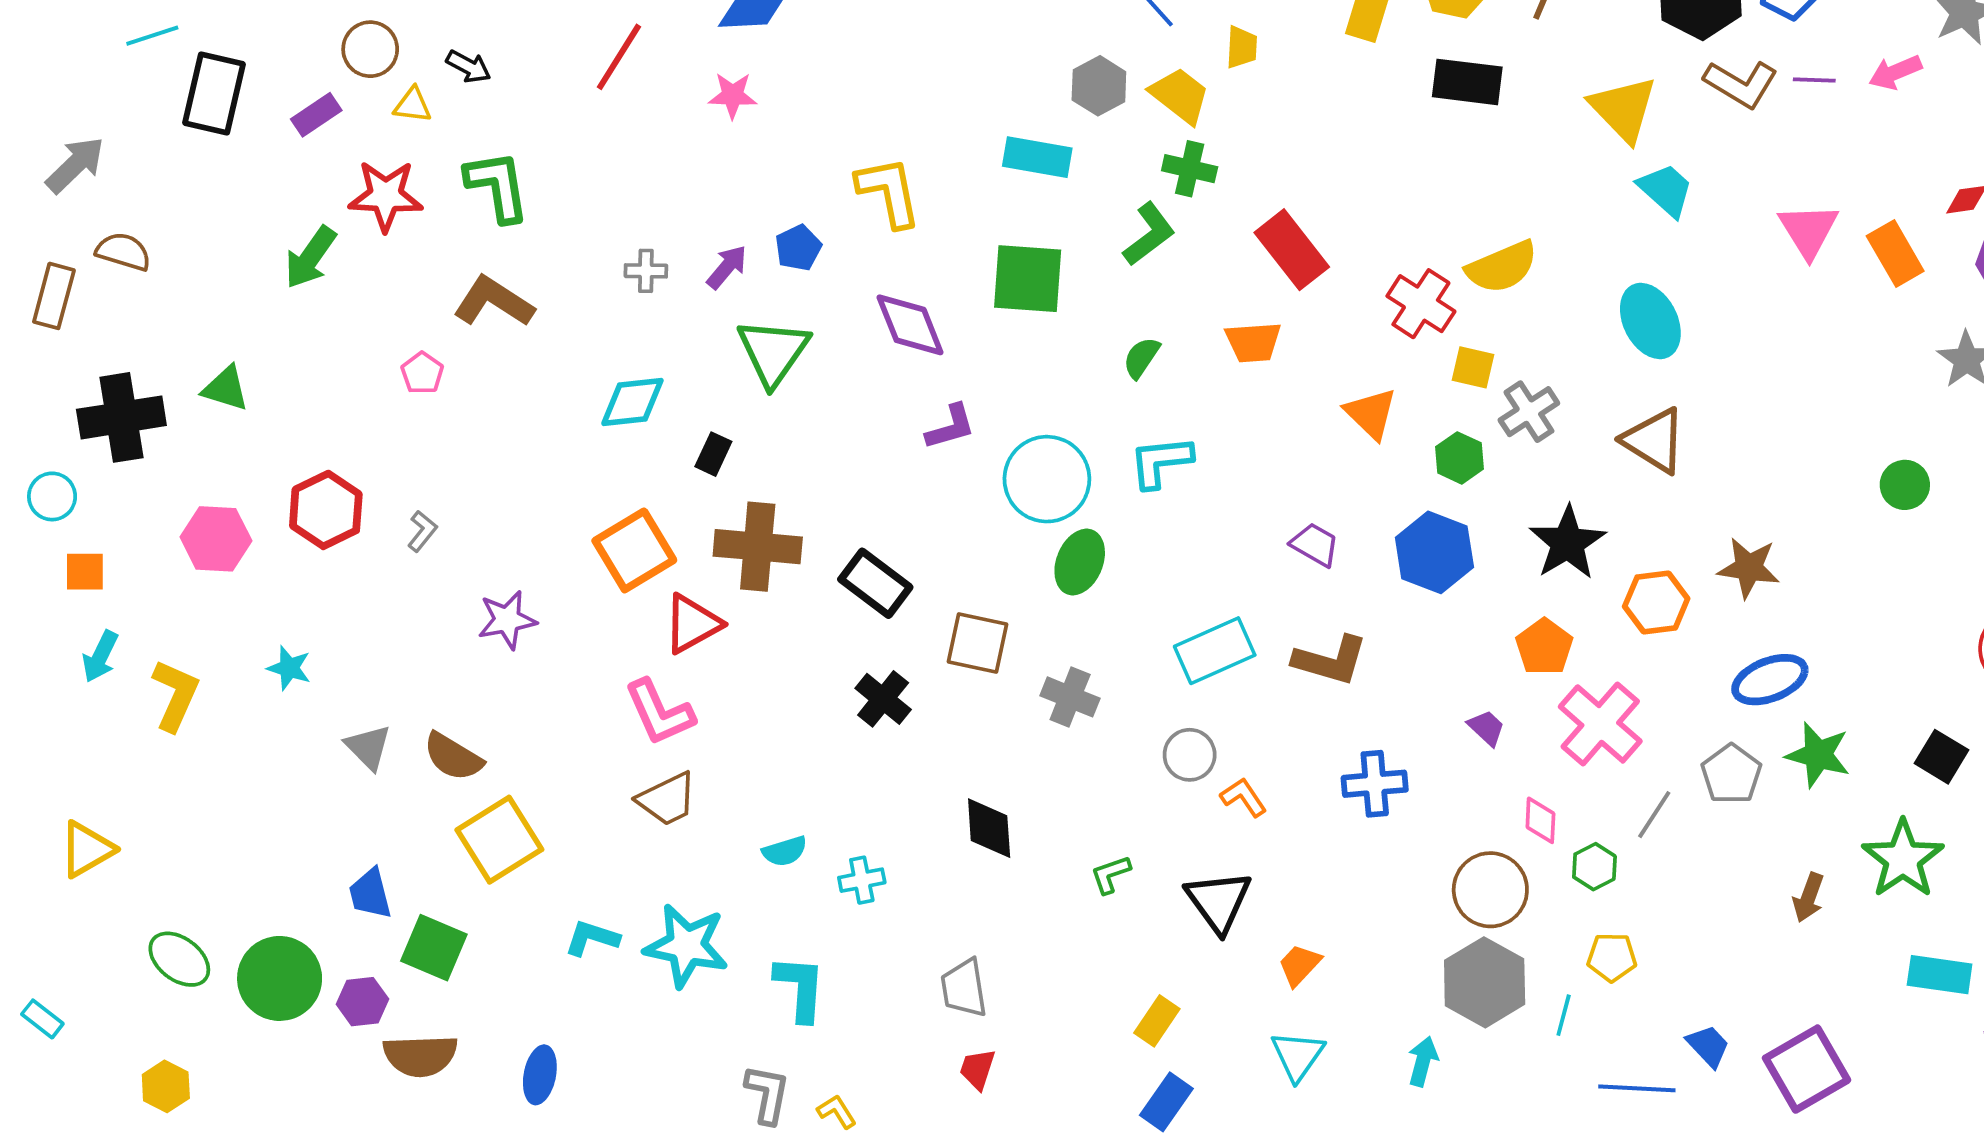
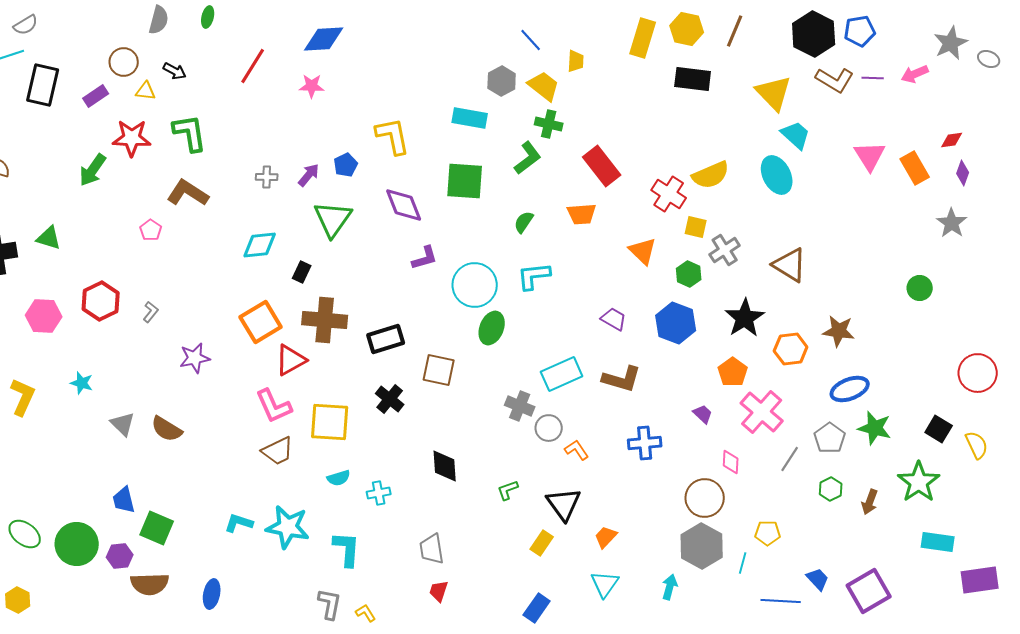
cyan ellipse: (1650, 321) -> (777, 175), moved
black rectangle: (875, 583) -> (386, 339), turned -54
gray cross: (1070, 697) -> (520, 406), moved
yellow square: (499, 840) -> (330, 422), moved, turned 36
green hexagon: (1594, 867) -> (831, 489), moved
yellow rectangle: (1157, 1021) -> (542, 543), moved

